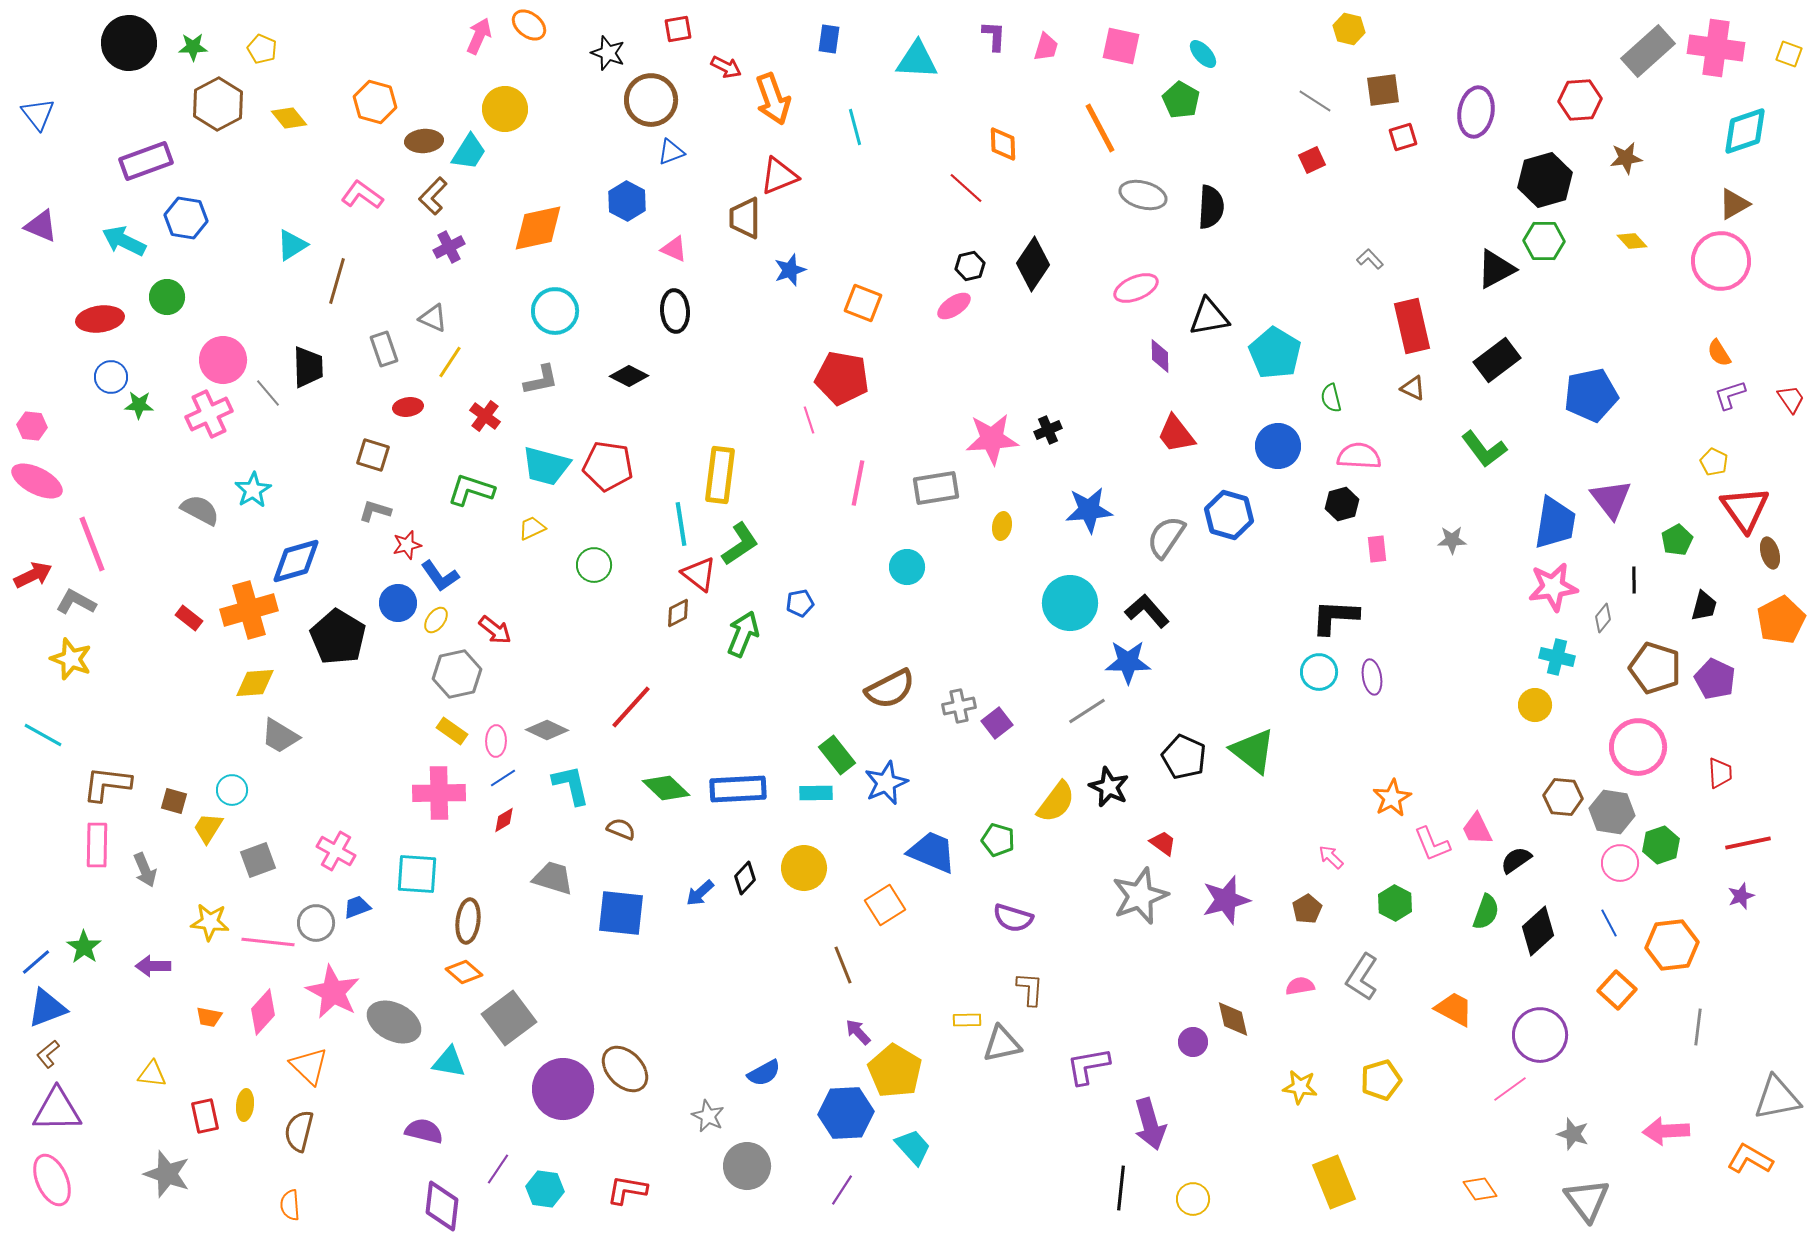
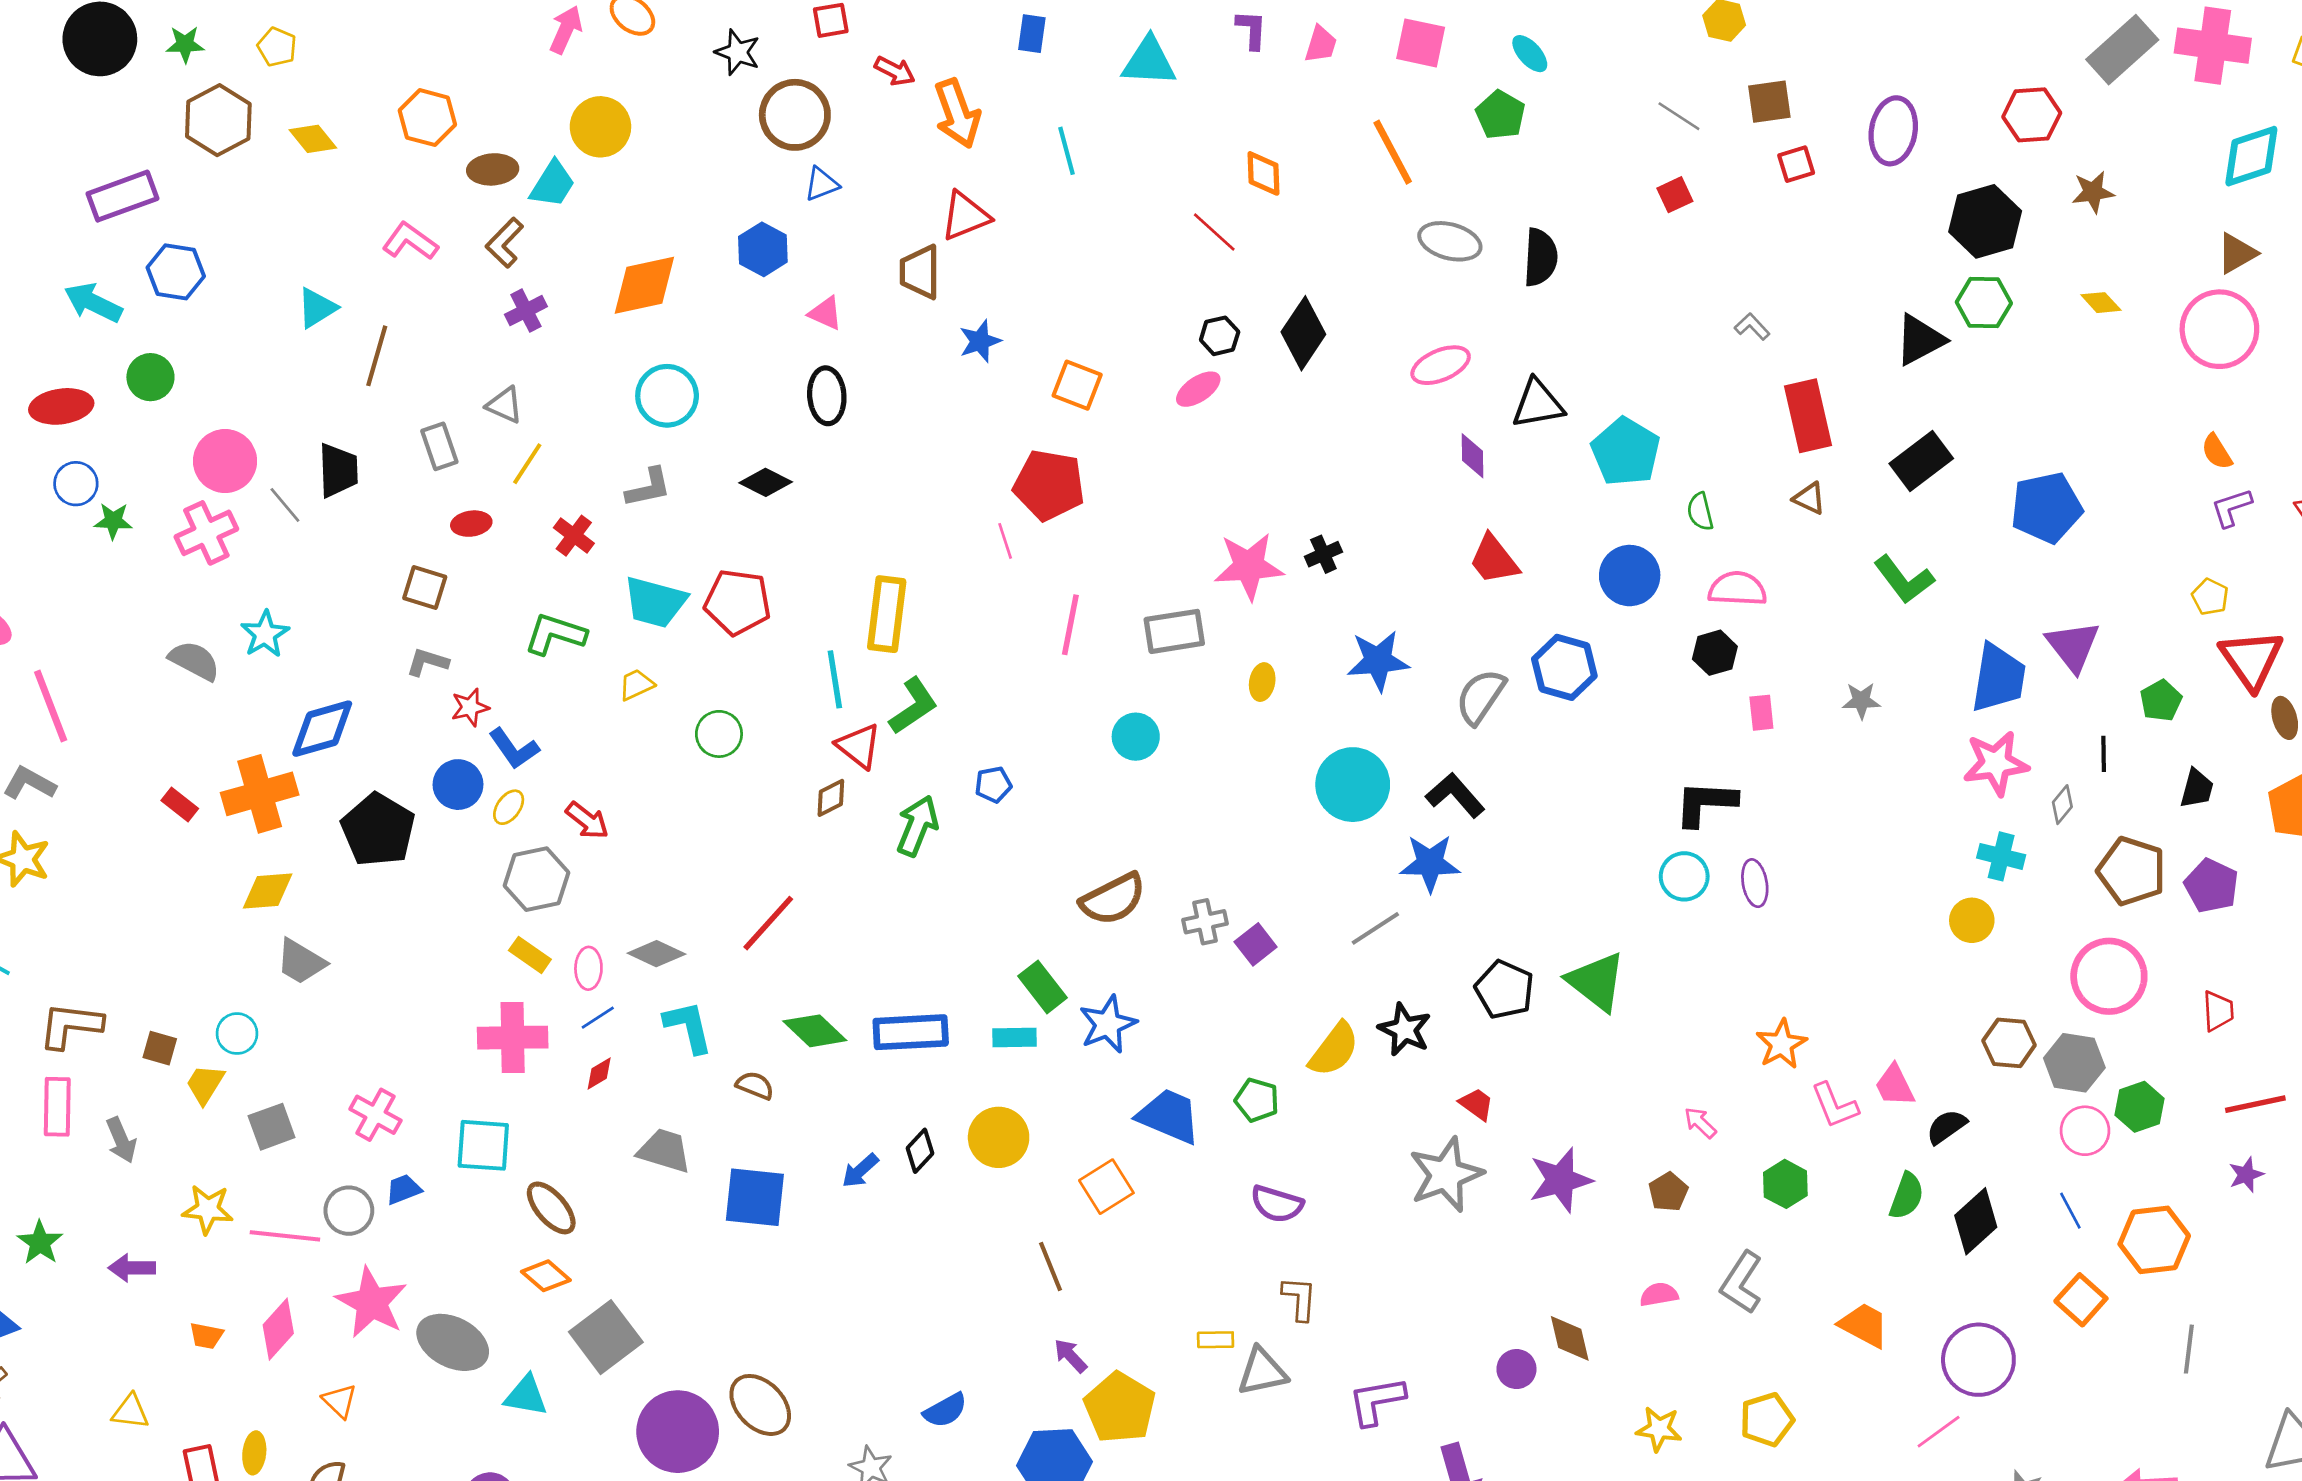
brown ellipse: (468, 921) -> (551, 1208), turned -48
orange triangle: (309, 1066) -> (340, 1401), size x0.7

